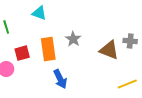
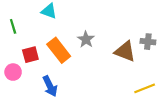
orange rectangle: (48, 49) -> (59, 50), turned -30
blue arrow: (60, 79) -> (50, 86), moved

